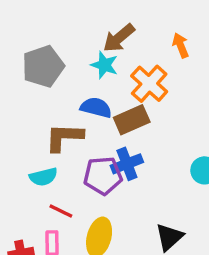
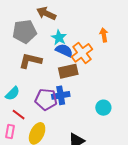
brown arrow: (119, 38) -> (46, 13), moved, turned 54
blue semicircle: (96, 108) -> (64, 50), moved
brown L-shape: (64, 137) -> (30, 61), moved
cyan semicircle: (43, 177) -> (13, 93), turned -42

